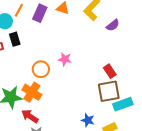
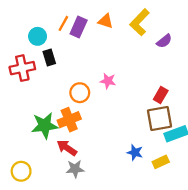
orange line: (19, 10) -> (63, 23), moved
red rectangle: (110, 71) -> (161, 95), turned 64
orange cross: (32, 92) -> (69, 120), turned 36

